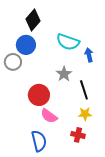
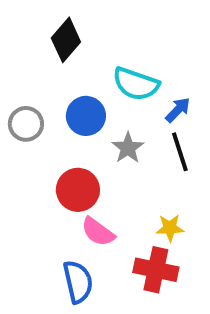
blue circle: (26, 45) -> (86, 116), moved
blue arrow: (89, 55) -> (178, 110), turned 56
black line: (84, 90) -> (180, 152), moved
red cross: (78, 135) -> (156, 270), size x1.5

